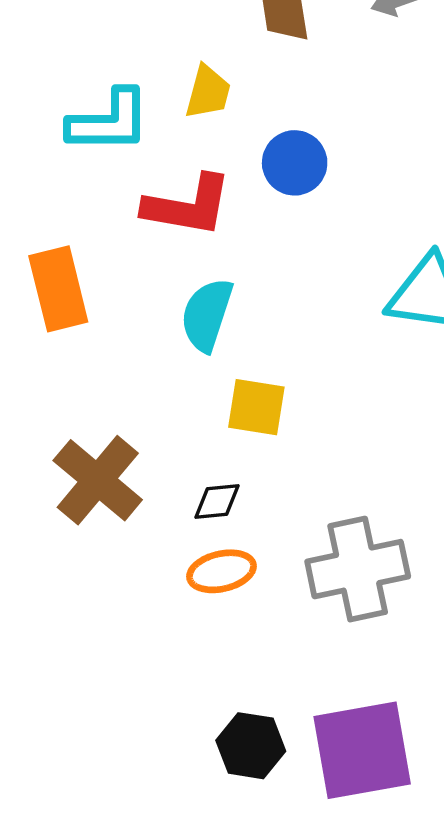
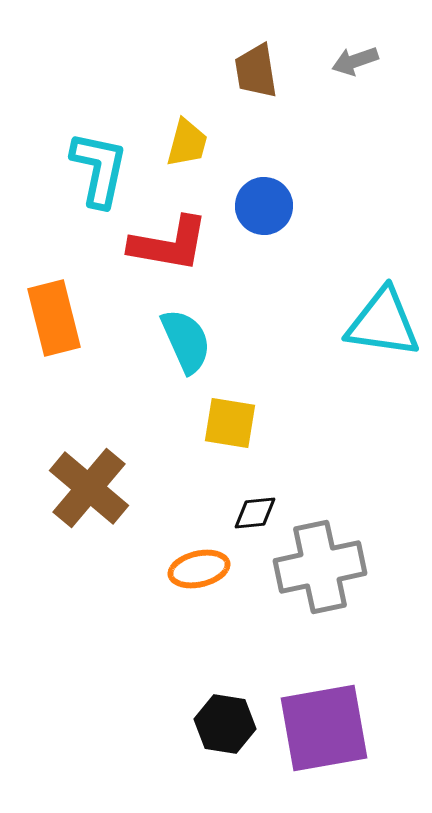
cyan L-shape: (109, 121) -> (99, 169), turned -78
cyan semicircle: (207, 315) -> (186, 341), turned 138
black diamond: (217, 502) -> (255, 513), moved

